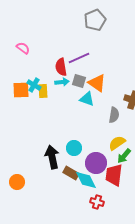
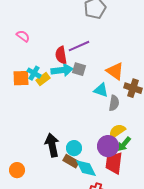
cyan arrow: (62, 82) -> (62, 70), size x1.5
orange triangle: (97, 83) -> (115, 71), moved
yellow rectangle: (43, 91) -> (43, 79), turned 56
cyan triangle: (87, 99) -> (101, 90), moved
cyan circle: (74, 148) -> (74, 148), moved
purple circle: (96, 163) -> (108, 146), moved

